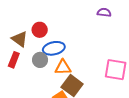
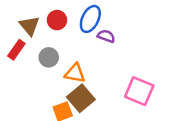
purple semicircle: (104, 12) -> (106, 36), moved
blue ellipse: (54, 48) -> (90, 19), moved, turned -65

